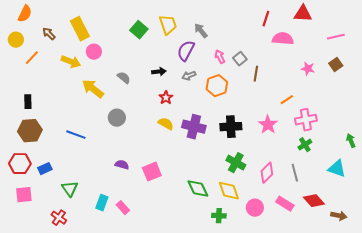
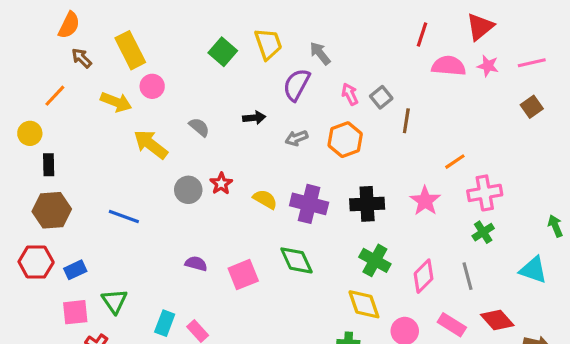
orange semicircle: (25, 14) -> (69, 25), moved
red triangle: (303, 14) -> (480, 27), turned -42
yellow circle: (16, 40) -> (30, 133), moved
pink star: (308, 69) -> (488, 66), moved
gray arrow: (189, 76) -> (296, 138), moved
red star: (166, 98) -> (221, 184), moved
green diamond: (198, 189) -> (296, 260), moved
pink square: (24, 195) -> (75, 312), moved

